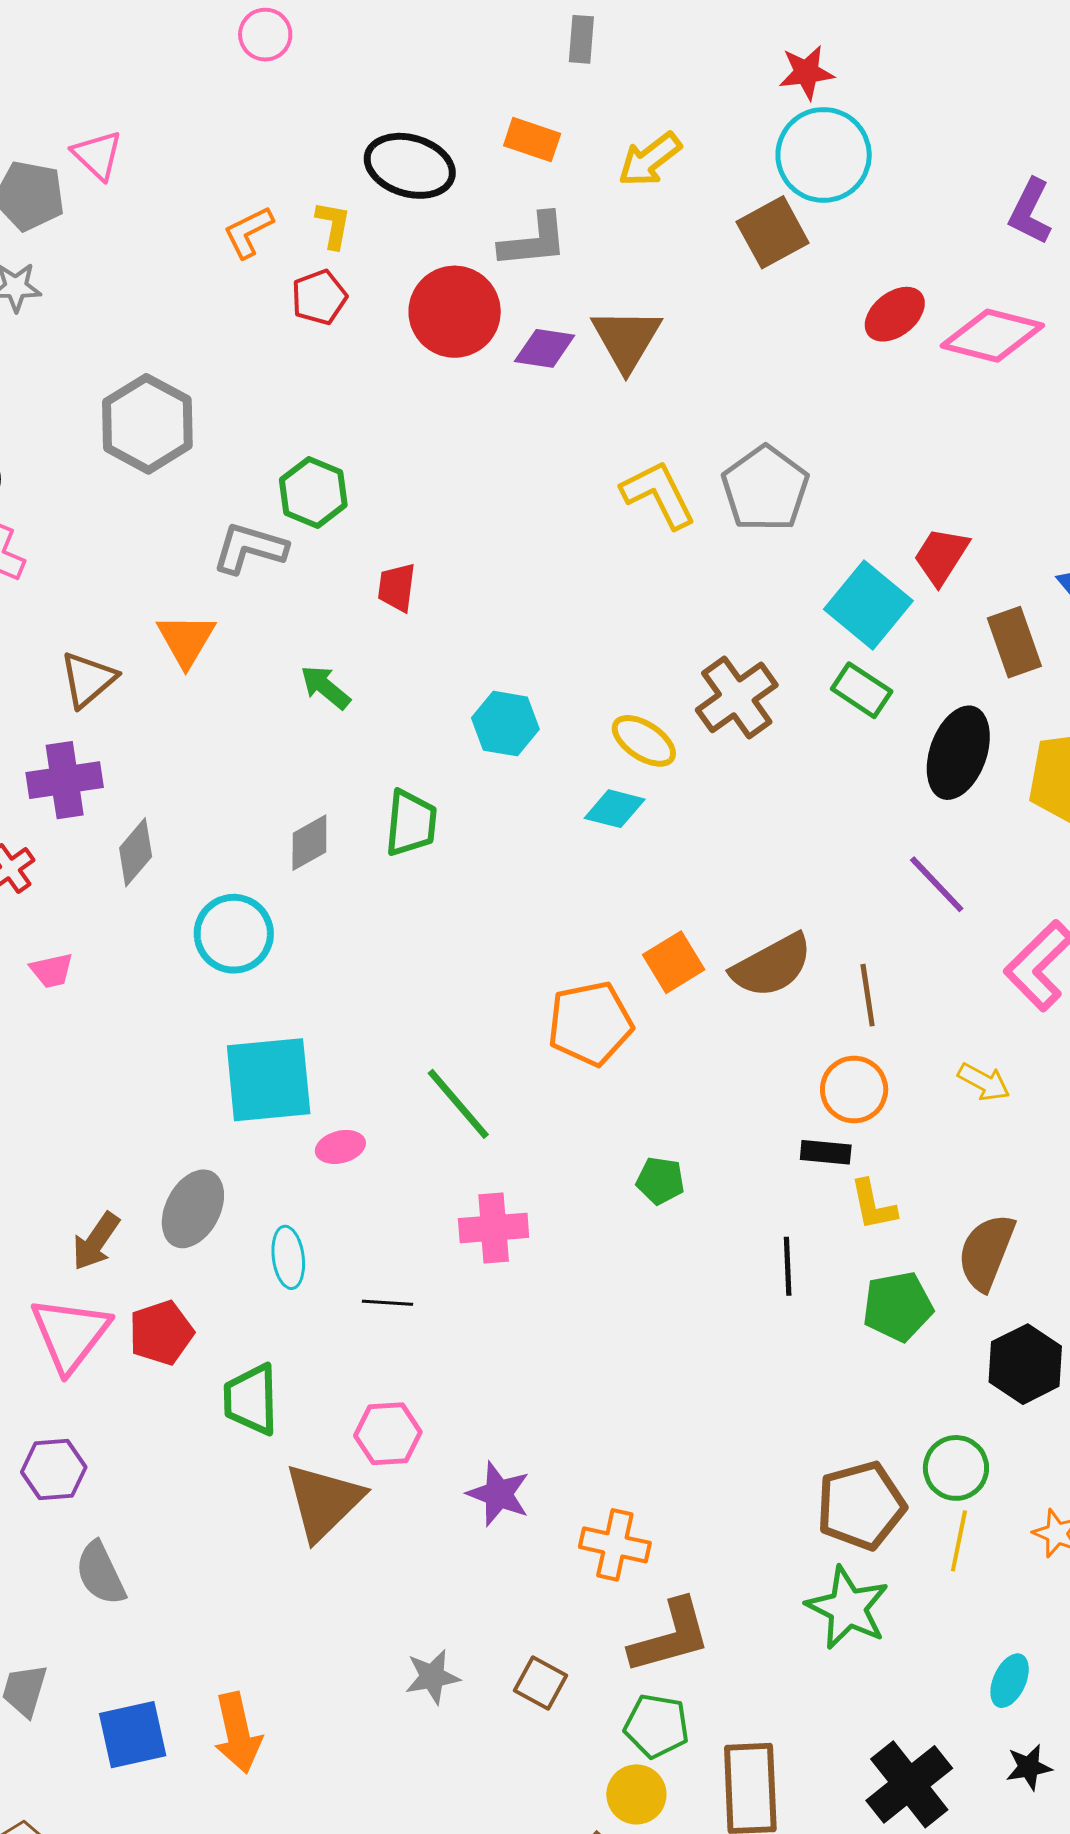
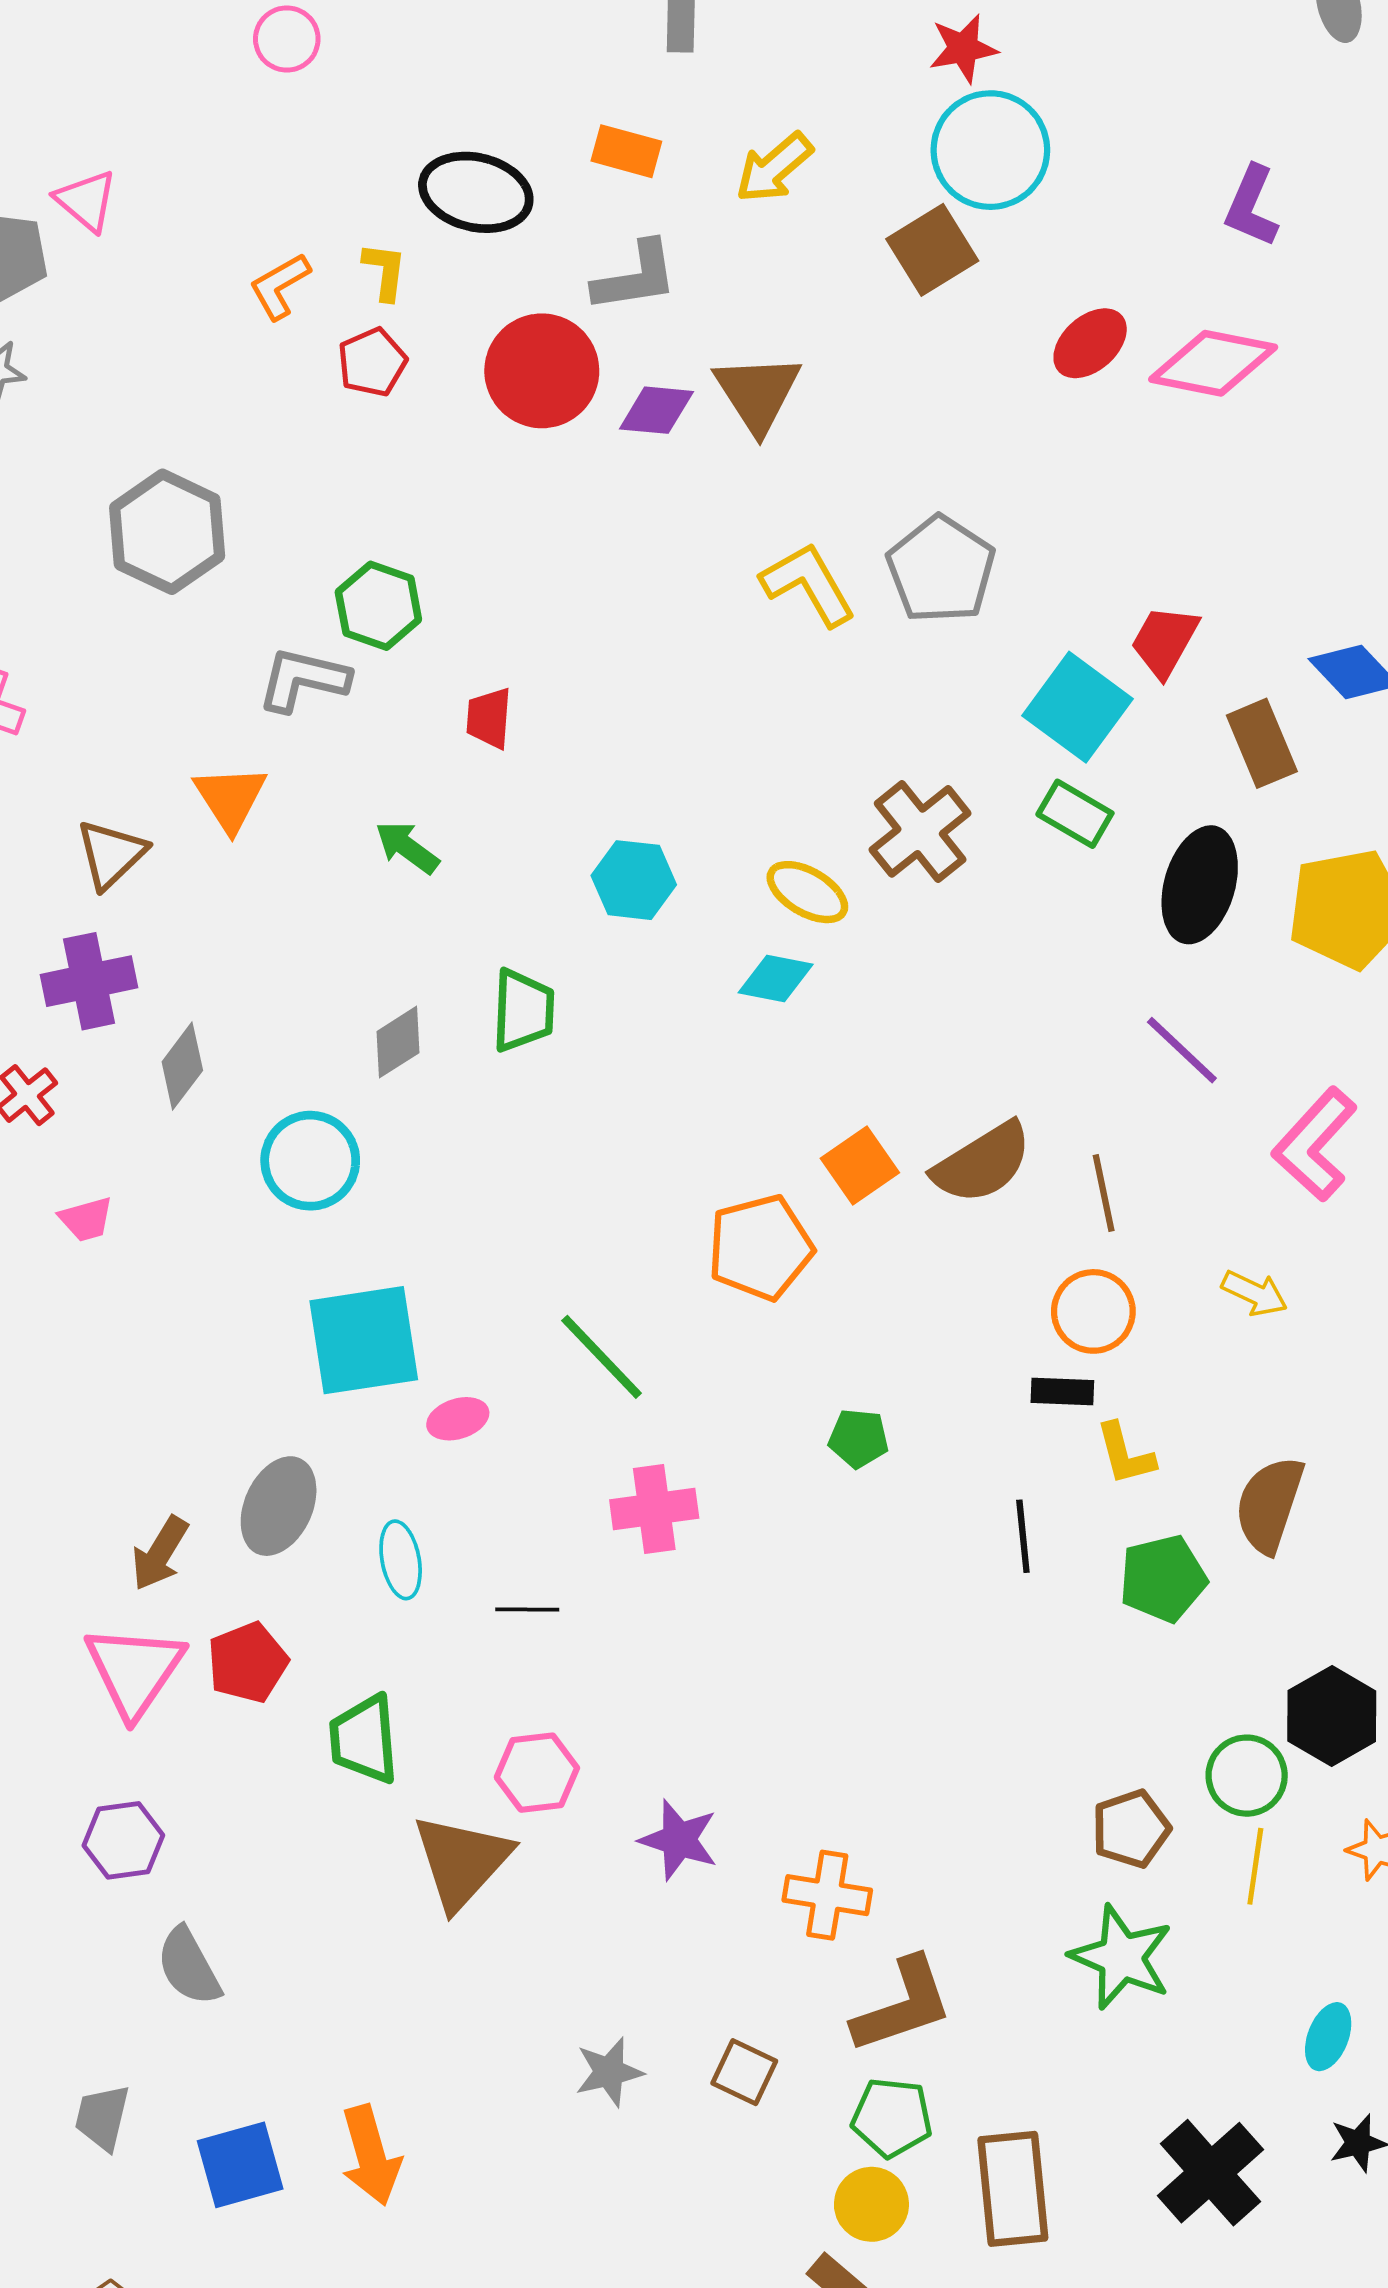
black hexagon: (1025, 1364) -> (1332, 1716), moved
brown pentagon: (861, 1505) -> (1131, 1829), size x0.7

